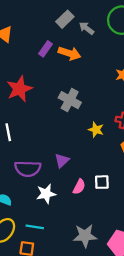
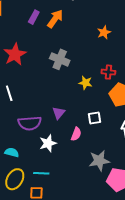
orange arrow: (69, 53) -> (55, 19), turned -66
white square: (102, 182) -> (94, 118), moved
gray star: (85, 236) -> (99, 161), moved

